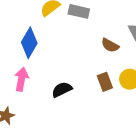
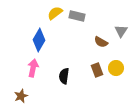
black semicircle: (62, 90) -> (64, 76), turned -56

